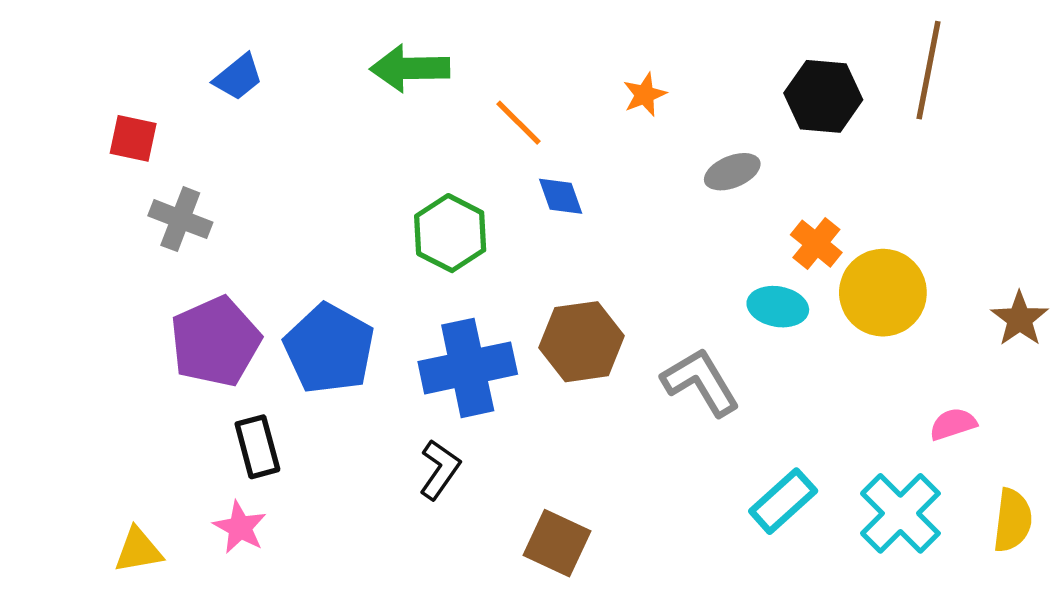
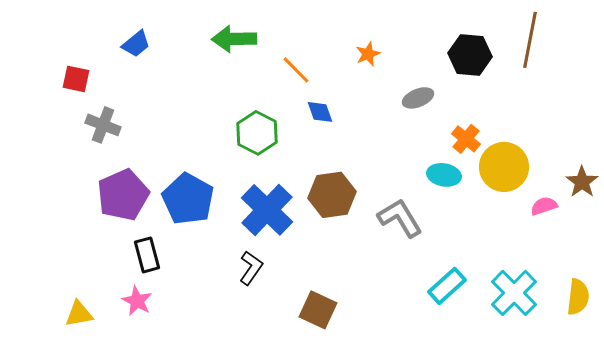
blue cross: (468, 368) -> (267, 210), turned -34
pink semicircle: (953, 424) -> (544, 206), moved

